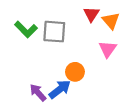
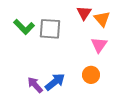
orange circle: (75, 72) -> (91, 75), moved

